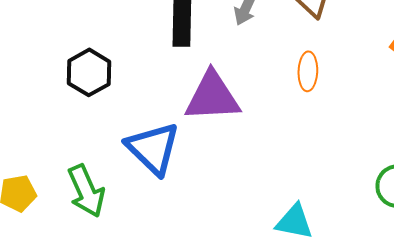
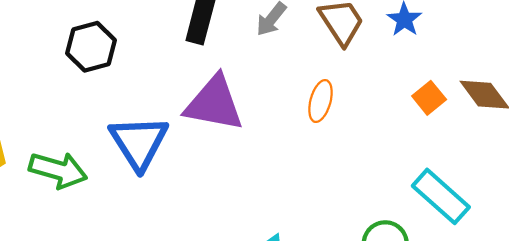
green arrow: (86, 191) -> (58, 170), turned -64

